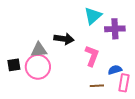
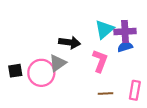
cyan triangle: (93, 16) -> (104, 29), moved
gray triangle: (39, 50) -> (58, 63), moved, turned -30
blue semicircle: (115, 70) -> (125, 47), moved

